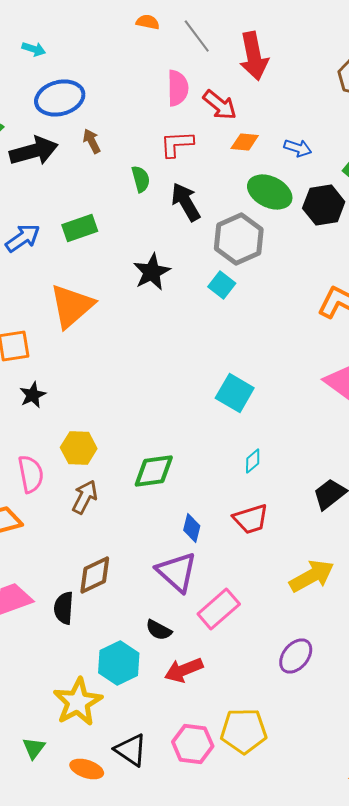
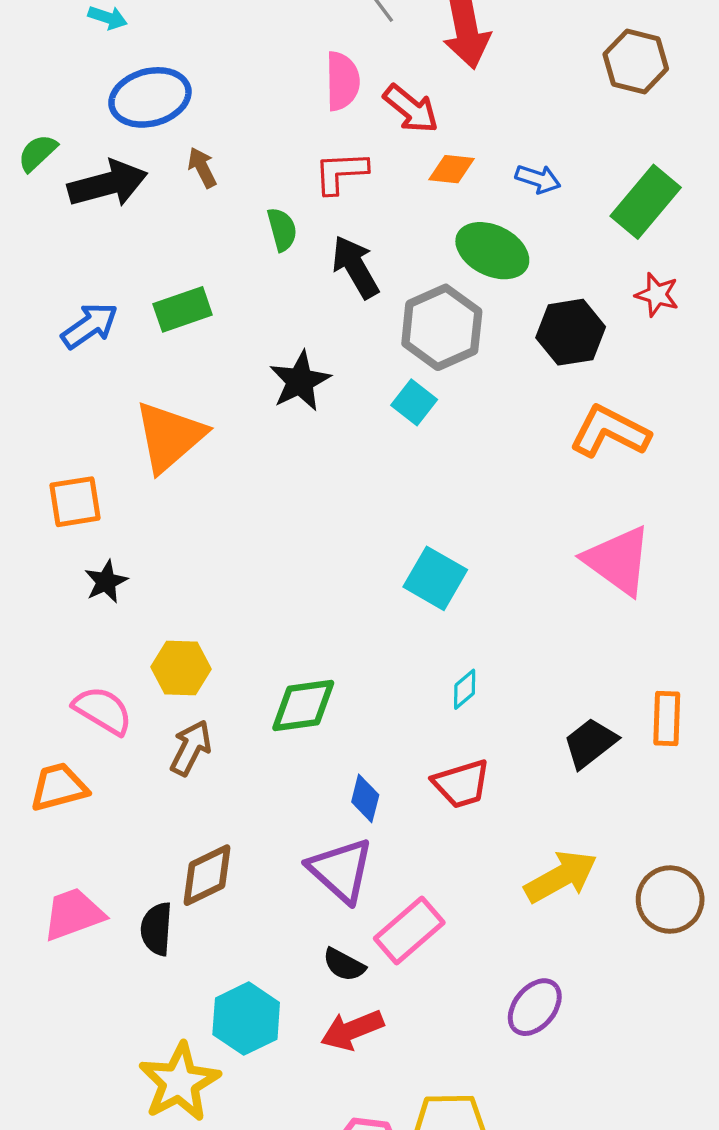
black hexagon: (324, 205) -> (571, 332), moved
pink semicircle: (31, 474) -> (103, 710), turned -48
black semicircle: (159, 630) -> (344, 965), moved

